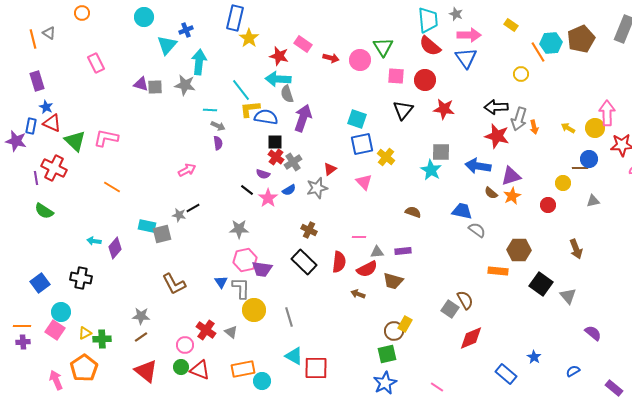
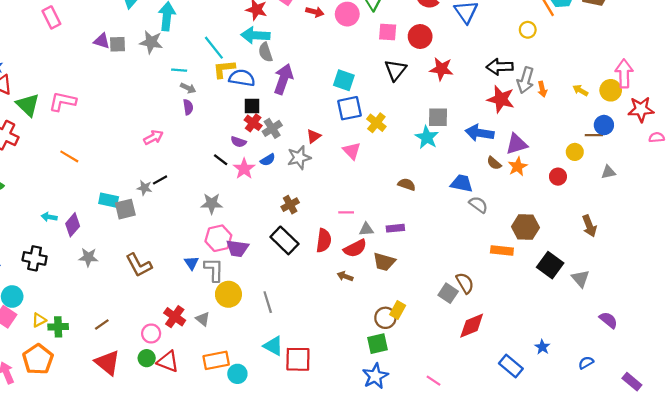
brown cross: (309, 230) -> (290, 205), turned 35
gray star: (141, 316) -> (88, 257), moved

